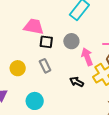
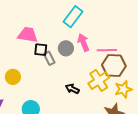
pink arrow: (87, 57) -> (83, 42), moved
gray rectangle: (45, 66) -> (49, 58), moved

